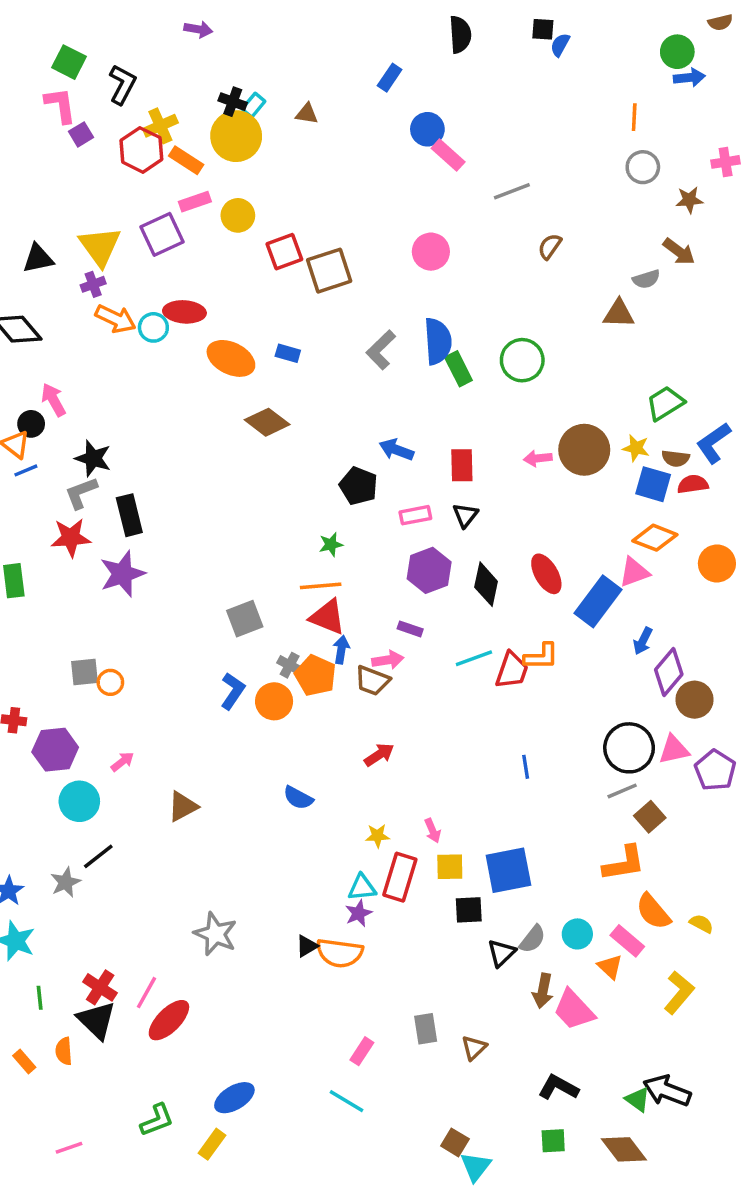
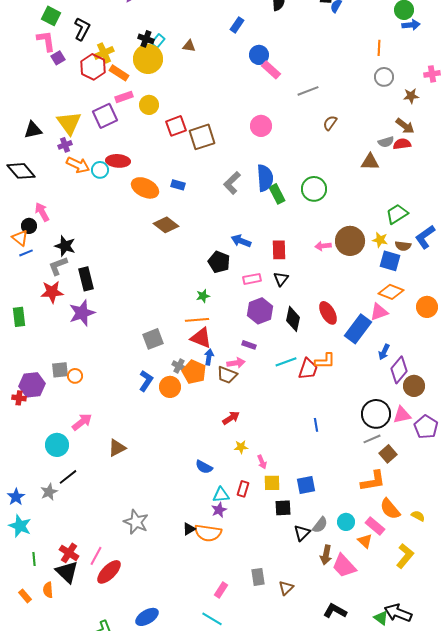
red semicircle: (693, 484) -> (402, 144), moved
purple hexagon: (55, 750) -> (32, 385), moved
pink arrow: (122, 762) -> (82, 422), size x1.5
blue semicircle: (298, 798) -> (204, 467), moved
yellow star: (377, 836) -> (241, 447), moved
blue square: (508, 870) -> (306, 485), size x0.7
red rectangle: (400, 877) -> (243, 489), size x0.6

